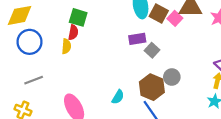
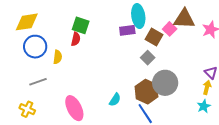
brown square: (159, 14) -> (154, 37), moved
purple rectangle: (137, 39) -> (127, 30), moved
yellow semicircle: (66, 46) -> (58, 57), moved
gray circle: (172, 77) -> (165, 83), size x1.6

